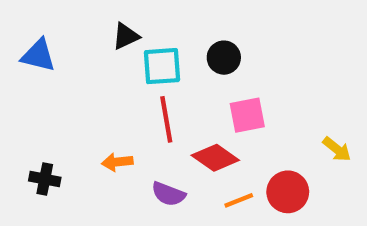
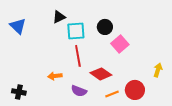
blue triangle: (38, 55) -> (18, 26), turned 30
pink square: (247, 115) -> (120, 44), moved, turned -30
yellow arrow: (337, 149) -> (158, 70), turned -112
black cross: (45, 179) -> (19, 92), moved

